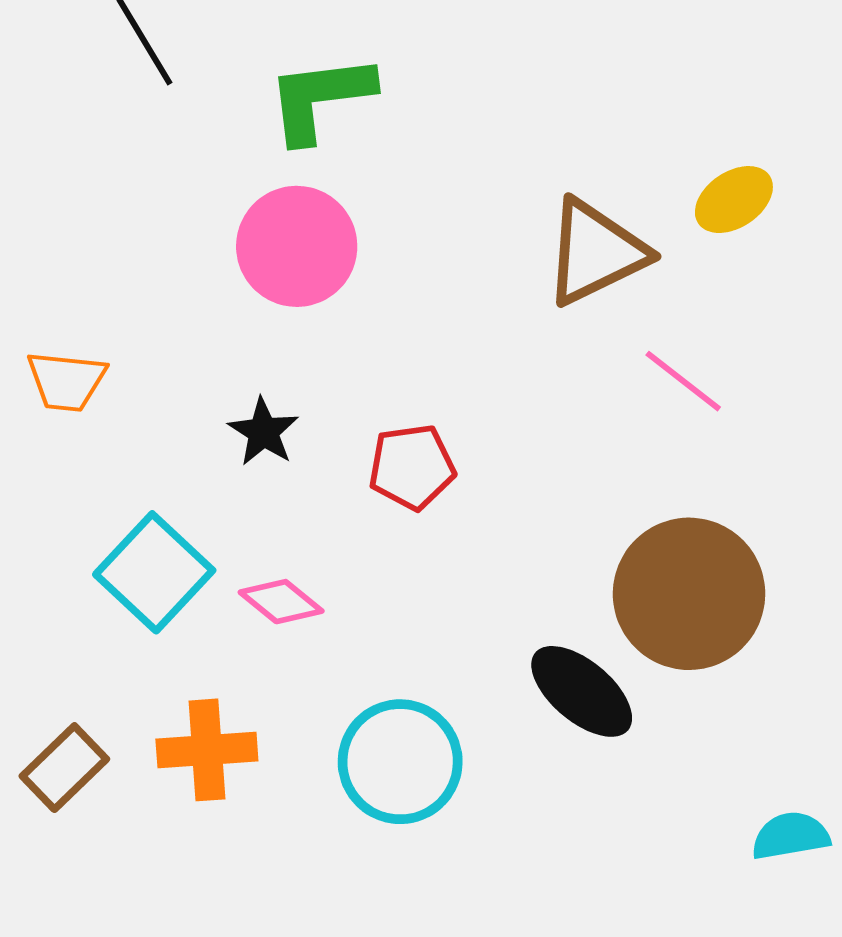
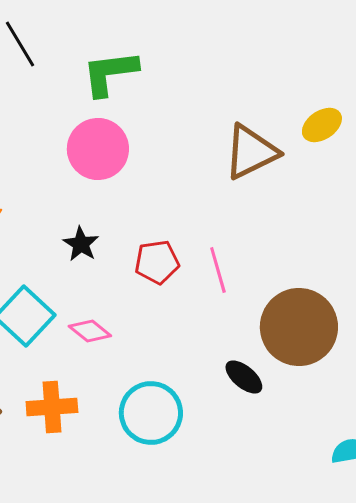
pink line: (683, 381) -> (218, 270), moved, turned 36
black ellipse: (582, 691) -> (244, 377), size x0.7

